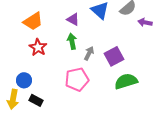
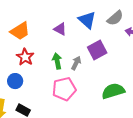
green arrow: (72, 41) -> (57, 61), moved
purple square: (114, 56) -> (97, 50), moved
blue circle: (24, 80) -> (15, 81), moved

